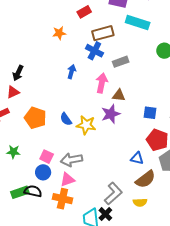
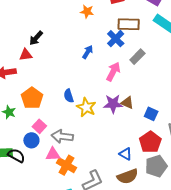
gray rectangle: (121, 62) -> (137, 57), turned -42
brown triangle: (119, 95) -> (127, 103), moved
orange pentagon: (35, 118) -> (32, 98), moved
orange cross: (62, 199) -> (66, 165), moved

